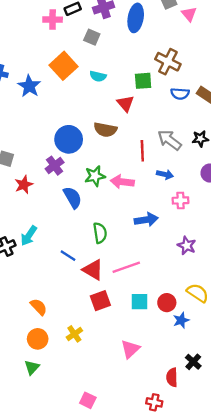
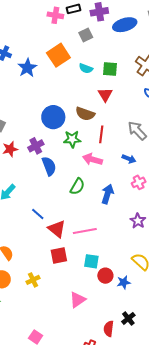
blue ellipse: (136, 18) -> (125, 25), turned 55
gray square: (92, 37) -> (86, 35), turned 32
green square: (143, 81) -> (110, 69), moved
red line: (142, 151) -> (101, 134), moved
purple cross: (55, 166) -> (36, 146), moved
green star: (95, 176) -> (72, 139), moved
pink cross: (181, 200) -> (139, 182), turned -32
blue arrow: (146, 220) -> (108, 194), turned -72
green semicircle: (100, 233) -> (77, 186), moved, turned 30
red circle: (167, 303) -> (105, 276), moved

